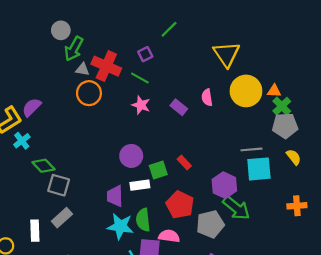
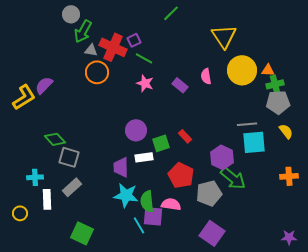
purple square: (145, 54) -> (134, 40), moved
green cross: (282, 106) -> (275, 84), turned 30
cyan cross: (22, 141) -> (35, 177), moved, turned 35
green semicircle: (143, 220) -> (147, 201), moved

